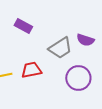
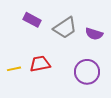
gray trapezoid: (60, 48) -> (65, 28), moved

